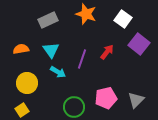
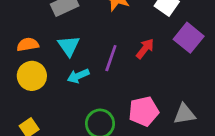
cyan arrow: (58, 72) -> (78, 76), turned 126
yellow circle: (27, 83) -> (32, 76), moved
gray triangle: (136, 100) -> (184, 114), turned 36

